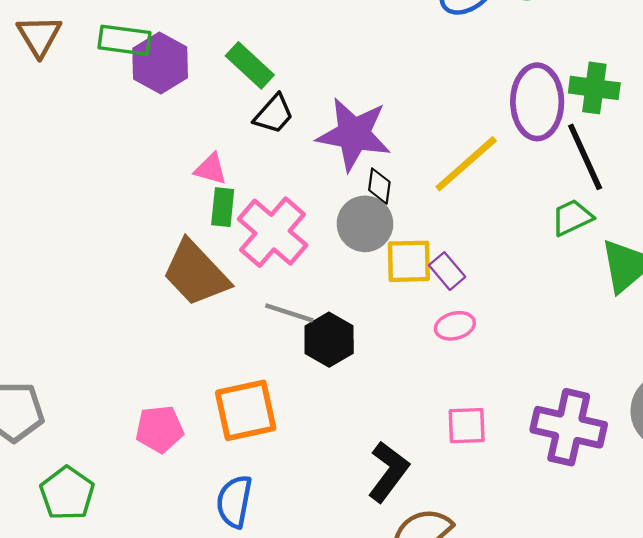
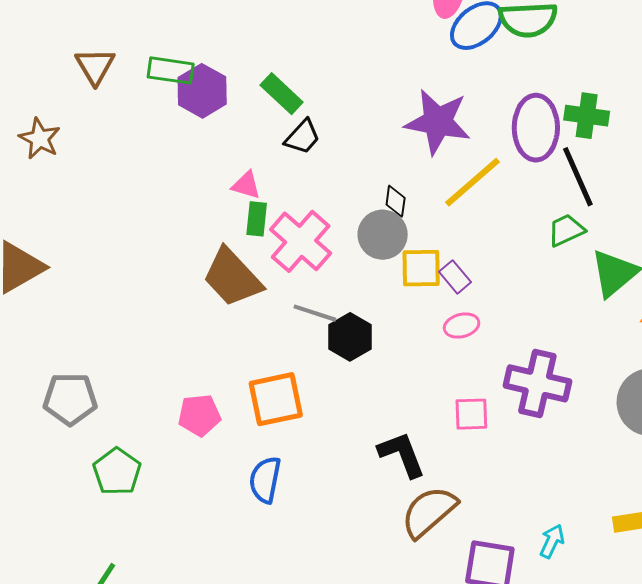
purple star: (354, 134) -> (438, 122), moved
purple cross: (569, 427) -> (537, 383), moved
black L-shape: (388, 472) -> (402, 454), turned -58

